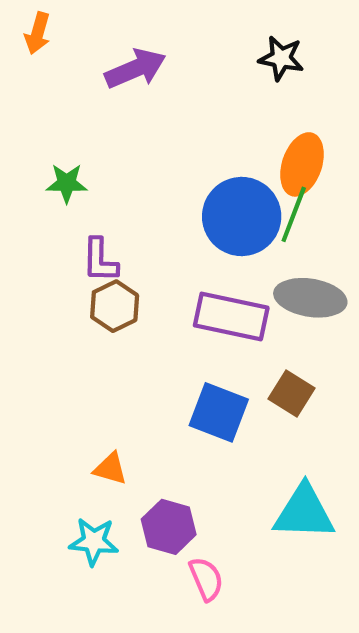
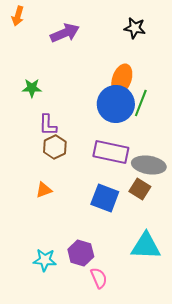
orange ellipse: (302, 164) -> (122, 79), moved
gray ellipse: (310, 298) -> (149, 165), moved
orange triangle: (110, 469) -> (44, 190), moved, turned -36

